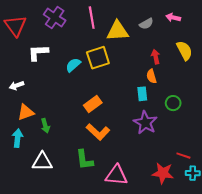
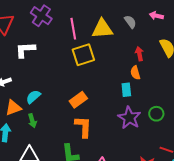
pink line: (92, 18) -> (73, 29), moved
gray semicircle: (146, 24) -> (130, 22), turned -96
cyan semicircle: (73, 65) -> (33, 97), moved
green circle: (173, 103) -> (156, 114), moved
orange L-shape: (98, 132) -> (83, 127), turned -130

